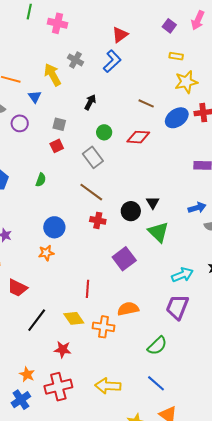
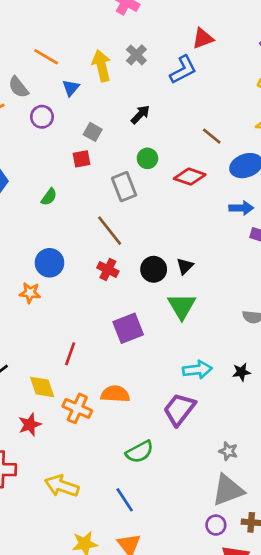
blue arrow: (197, 208) -> (241, 208), moved
red star: (63, 350) -> (30, 425), moved, turned 30

